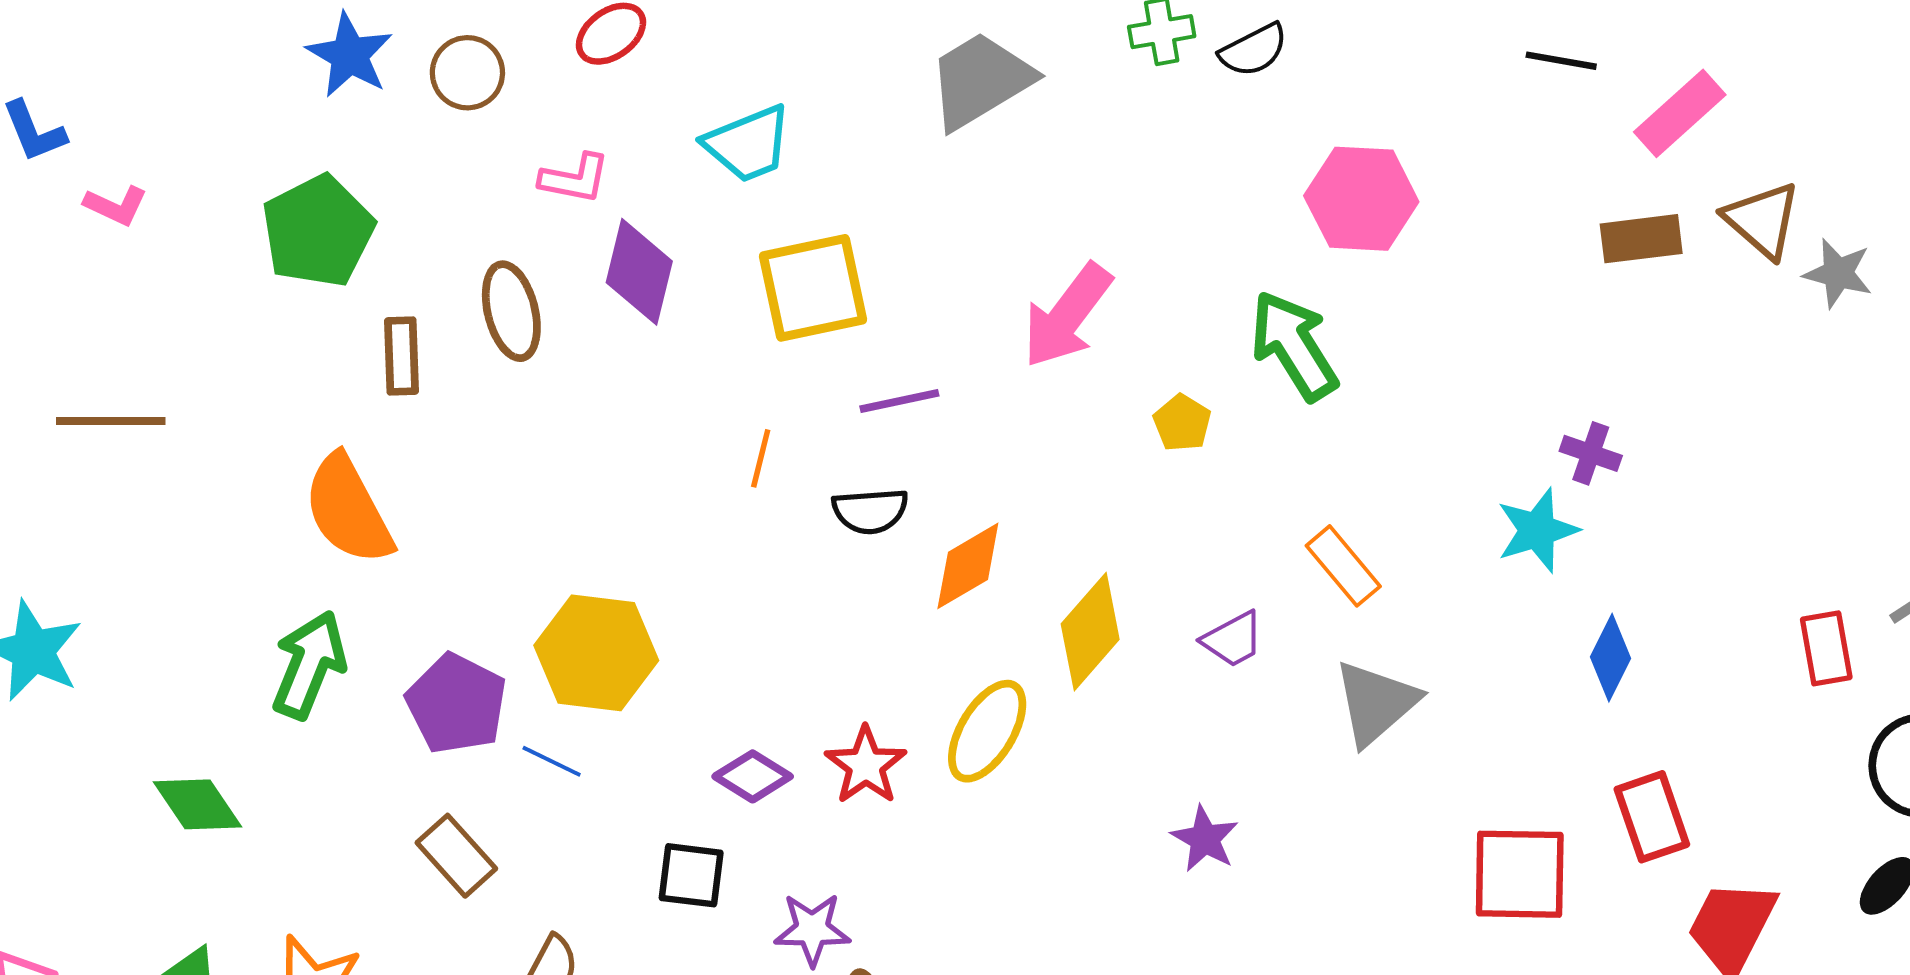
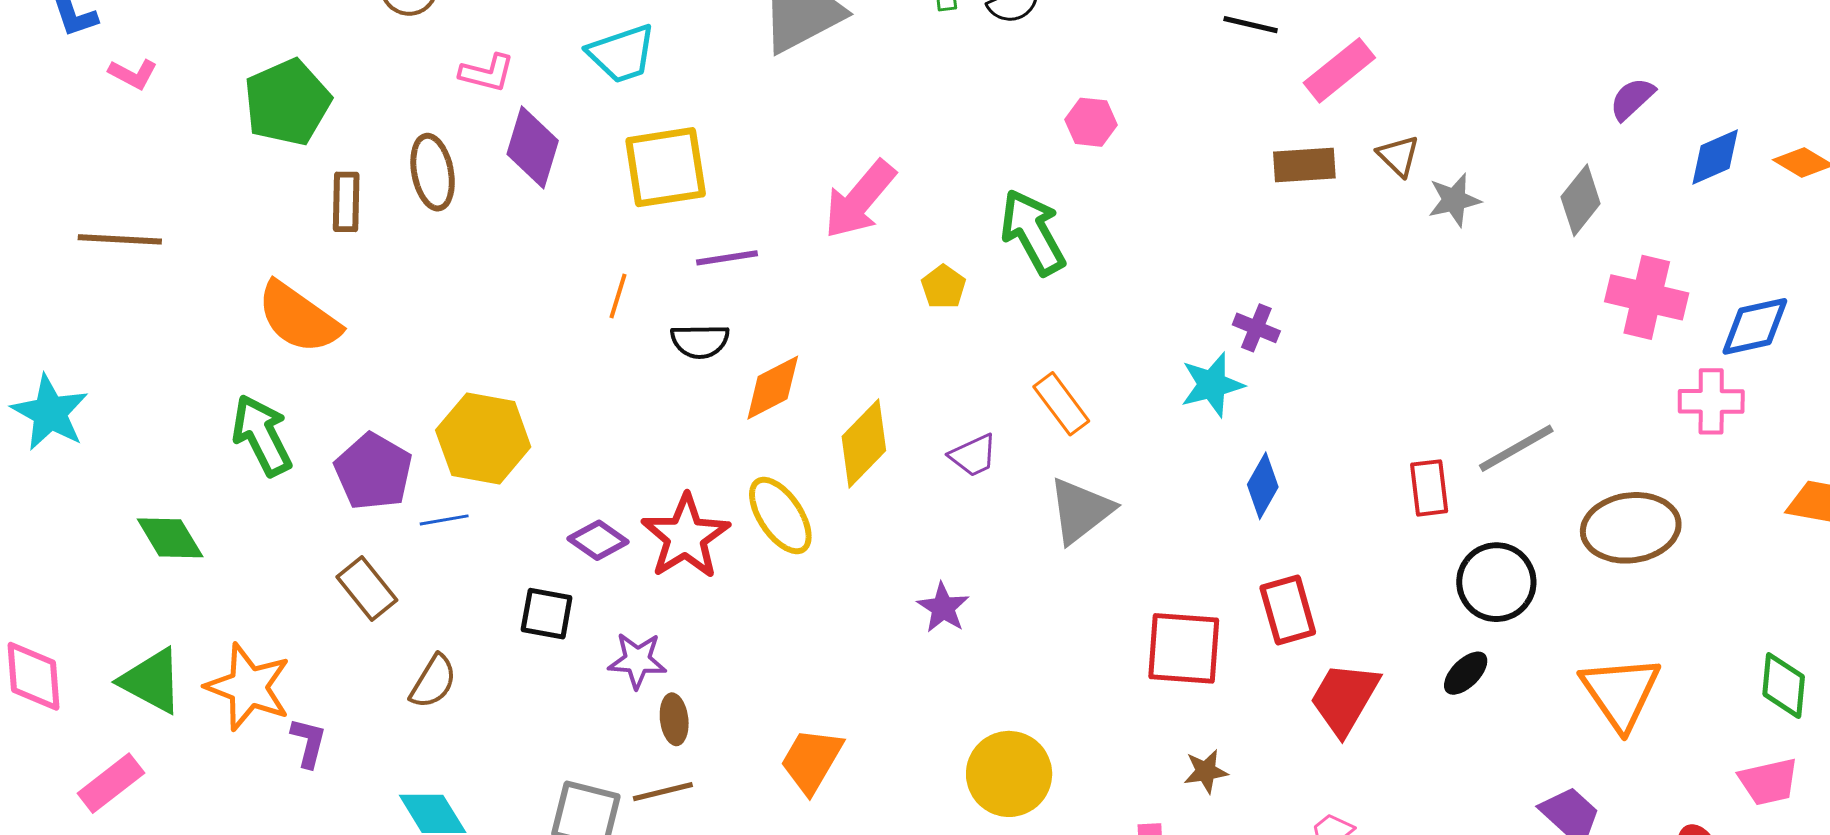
pink hexagon: (1361, 199) -> (1091, 122), size x0.6
brown triangle: (1762, 220) -> (1398, 156), size x0.7
gray star: (1838, 273) -> (1454, 200), turned -30
orange semicircle: (348, 510) -> (299, 318), turned -30
green arrow: (309, 665) -> (262, 435), turned -52
yellow ellipse: (987, 731) -> (780, 516), turned -68
blue line: (552, 761) -> (444, 520), turned -39
red star: (866, 765) -> (686, 537), size x1.4

